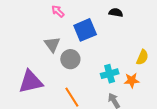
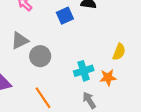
blue square: (85, 30) -> (65, 16), moved, size x0.7
gray triangle: (52, 44) -> (20, 41), turned 42

